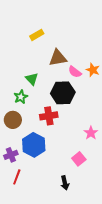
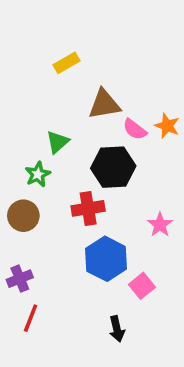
green triangle: (32, 79) -> (58, 142), turned 32
pink star: (91, 133) -> (160, 225), moved
blue hexagon: (34, 145) -> (106, 259), moved

